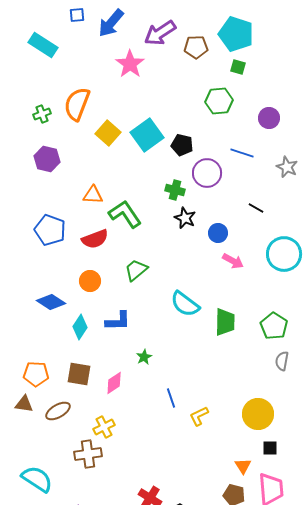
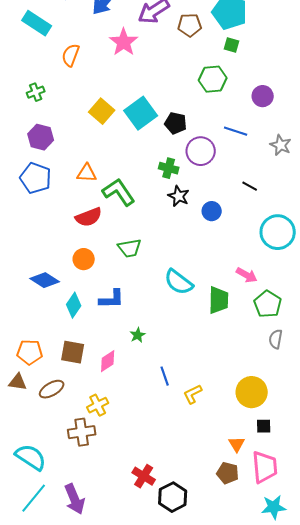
orange semicircle: (77, 104) -> (71, 55), moved, size x0.7
blue pentagon: (50, 230) -> (36, 178), moved
pink arrow: (233, 261) -> (247, 275), moved
green trapezoid: (136, 270) -> (130, 248), turned -150

